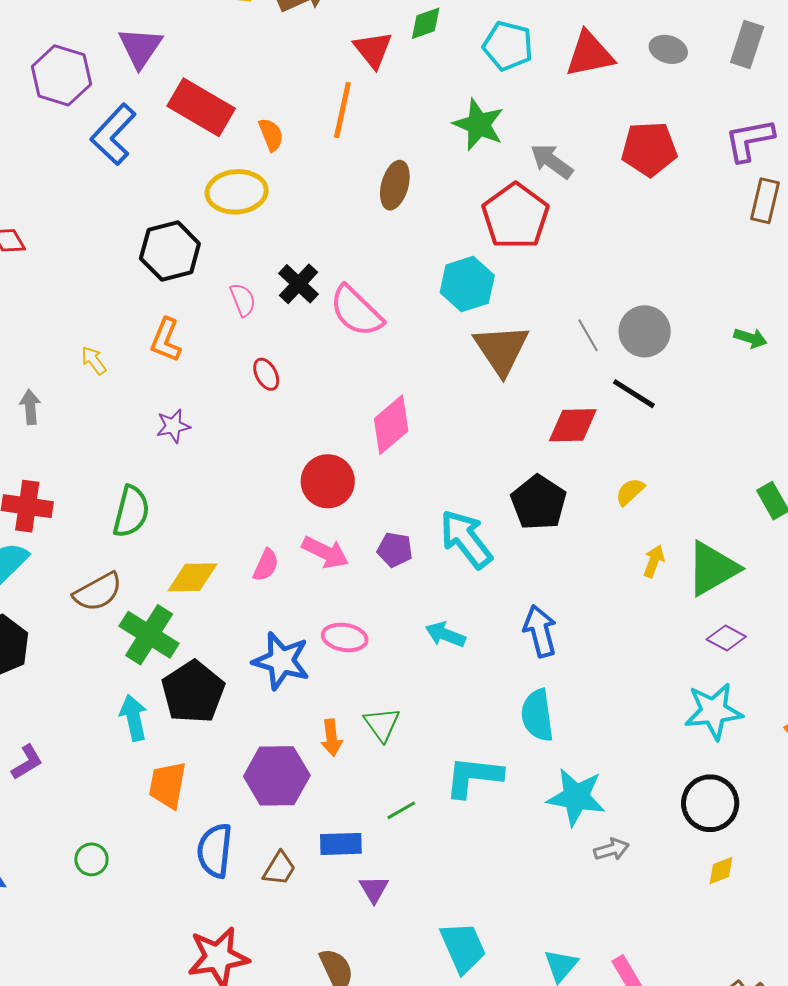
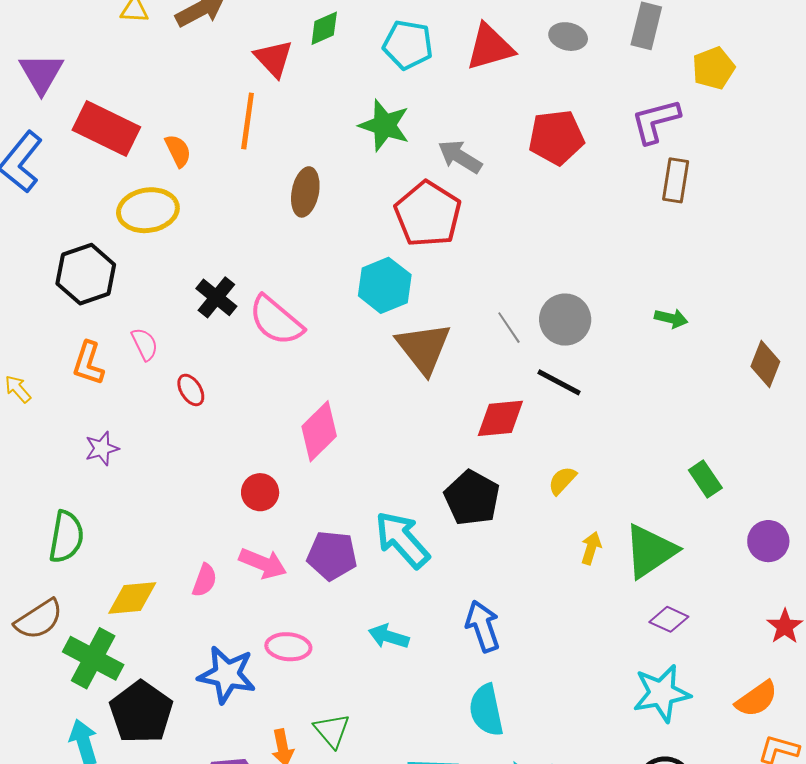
pink semicircle: (243, 300) -> (145, 344), moved
red circle: (328, 481) -> (260, 492), size x0.7
purple pentagon: (395, 550) -> (332, 555), size x1.4

